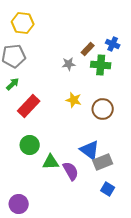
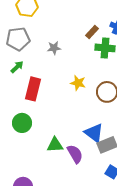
gray star: (69, 64) -> (54, 48), moved
red rectangle: (29, 106) -> (33, 89), turned -30
green circle: (30, 145) -> (22, 123), moved

